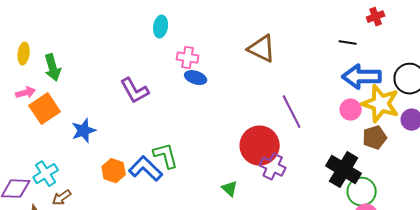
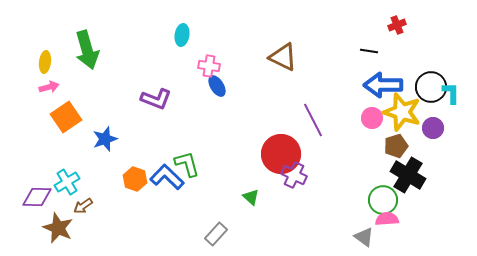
green arrow: (53, 68) -> (87, 50), moved, size x1.4
blue ellipse: (196, 78) -> (217, 86), turned 40
purple L-shape: (135, 91) -> (156, 99), turned -40
pink arrow: (26, 93) -> (49, 87), moved
black cross: (344, 170) -> (408, 175), moved

